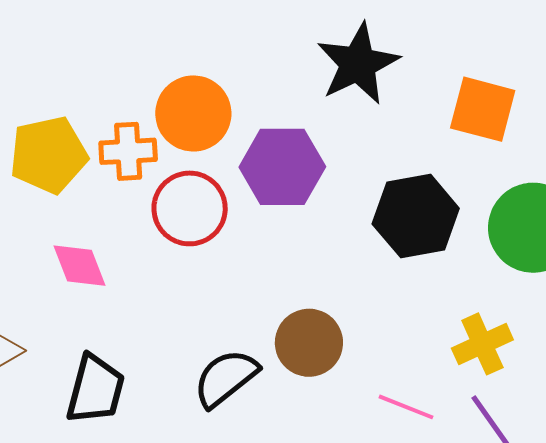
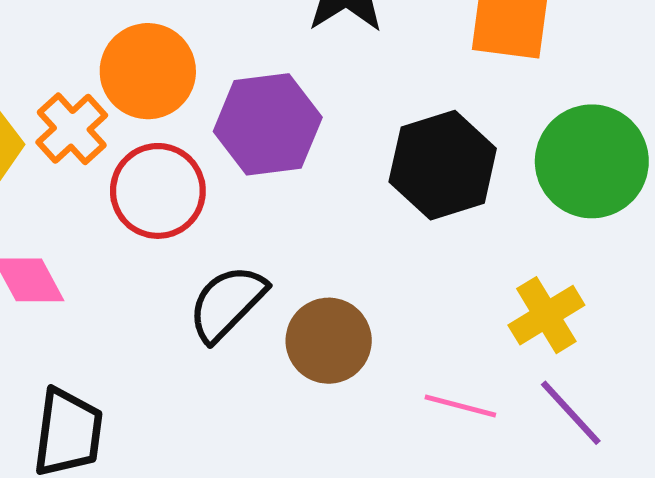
orange cross: (128, 151) -> (72, 129), turned -32
black semicircle: (226, 378) -> (227, 303), moved

